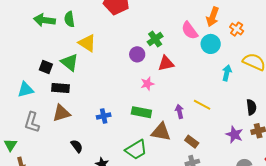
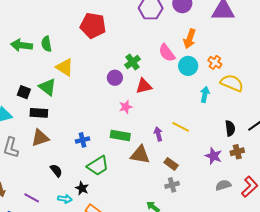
orange cross: (237, 29) -> (215, 62), moved
green trapezoid: (136, 150) -> (98, 166), moved

